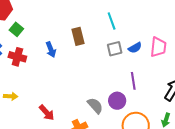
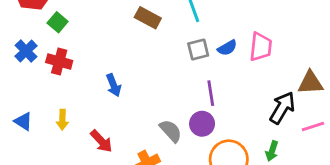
brown rectangle: (78, 36) -> (148, 18), moved, turned -48
blue arrow: (51, 50) -> (114, 85), moved
purple line: (133, 81) -> (211, 93), moved
yellow arrow: (11, 96) -> (62, 120), moved, turned 88

